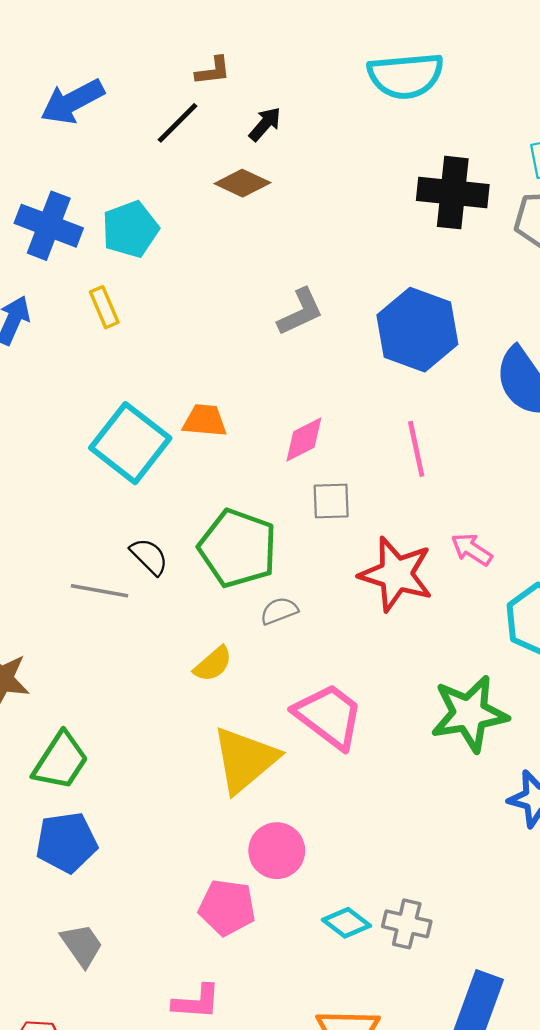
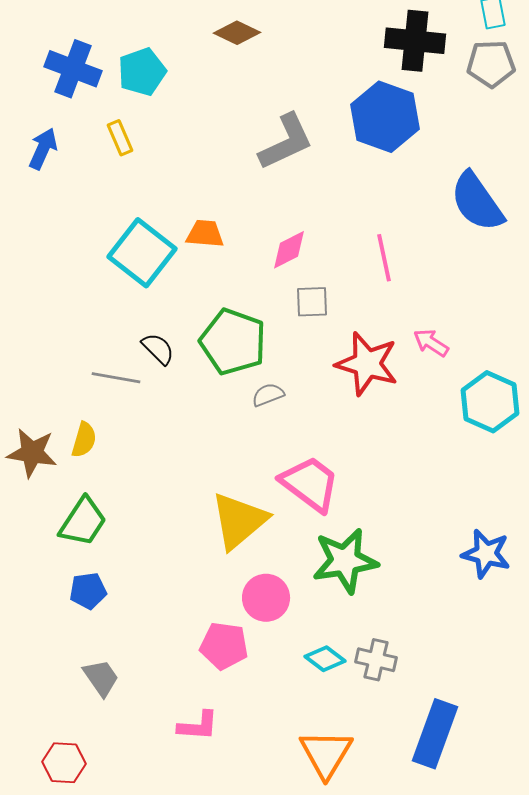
gray L-shape: (300, 312) -> (286, 142), size x1.4
blue hexagon: (417, 330) -> (385, 117), moved
yellow semicircle: (213, 664) -> (84, 440), moved, turned -33
green star: (469, 714) -> (345, 561), moved
blue pentagon: (66, 842) -> (88, 591), size x0.7

